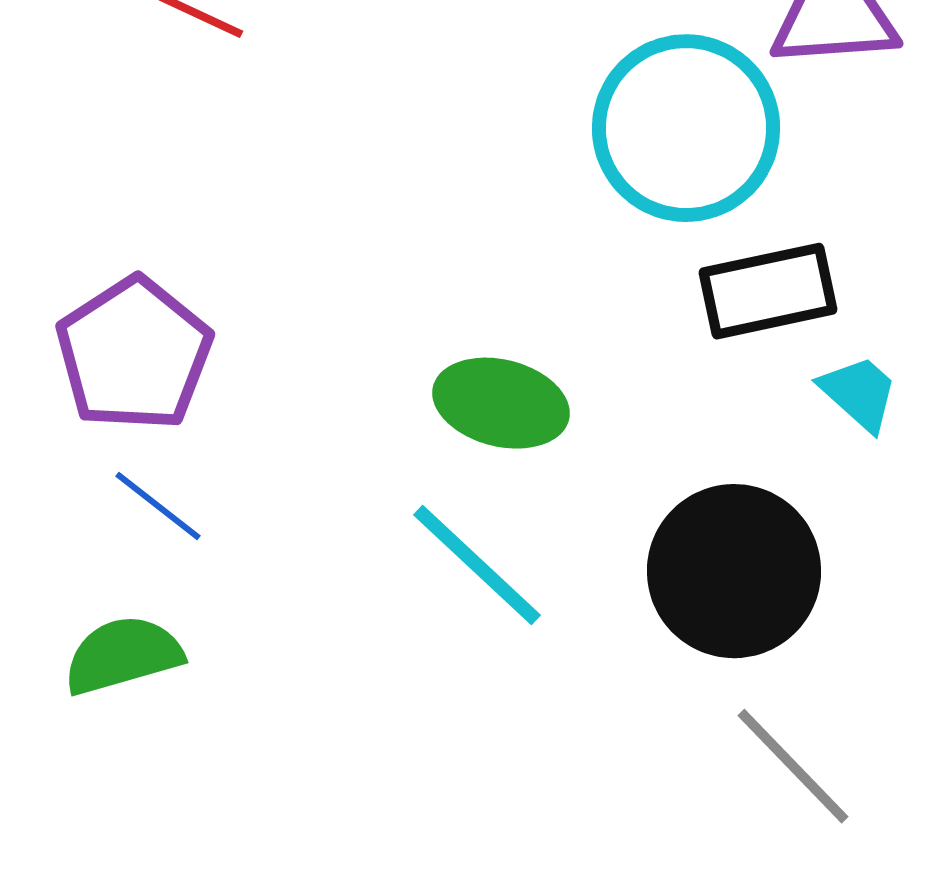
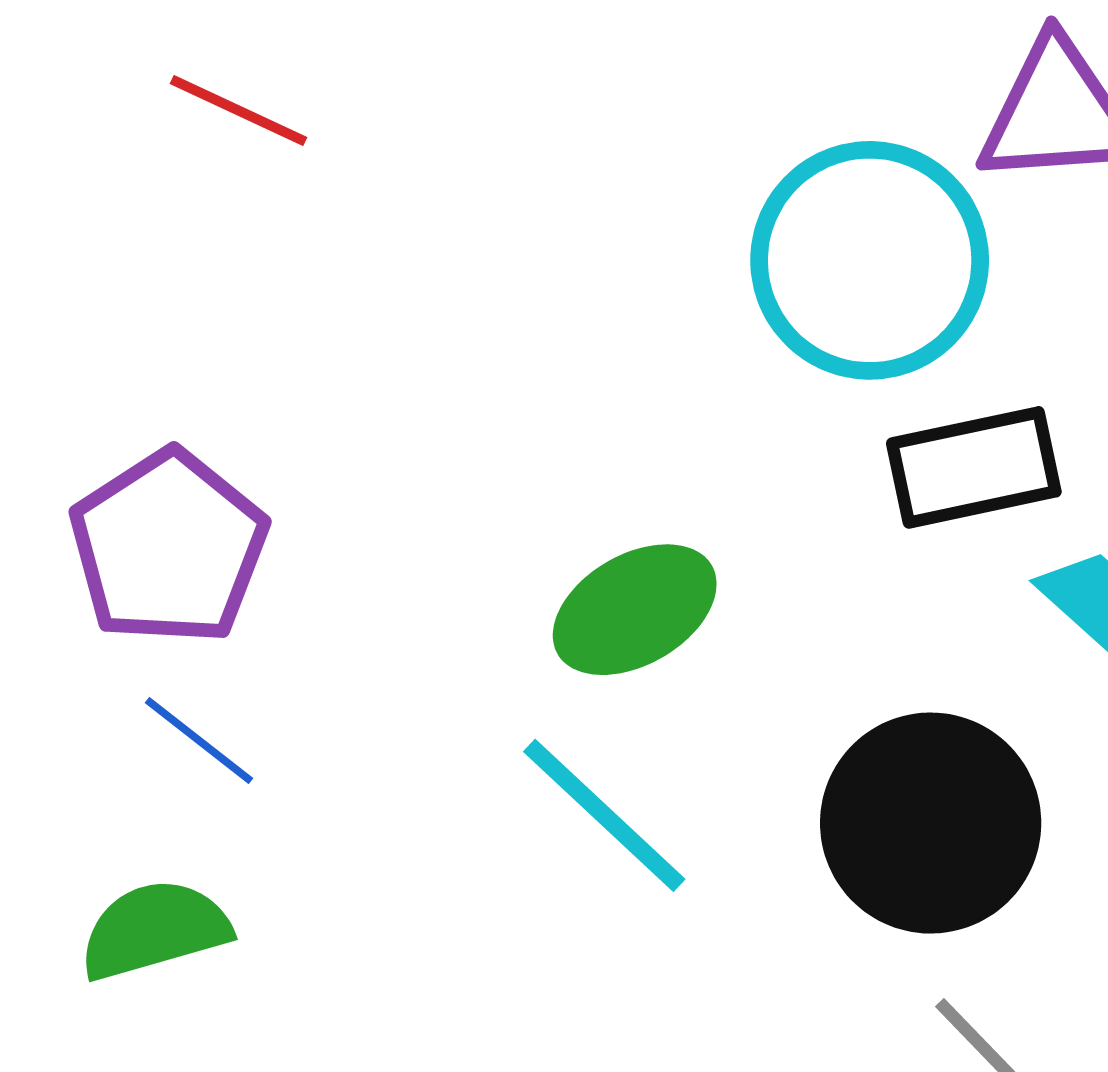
green ellipse: (501, 403) -> (635, 610), turned -44

